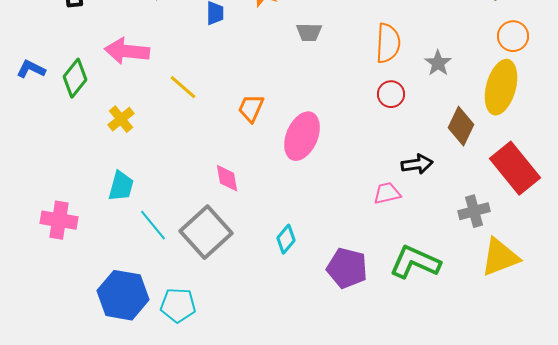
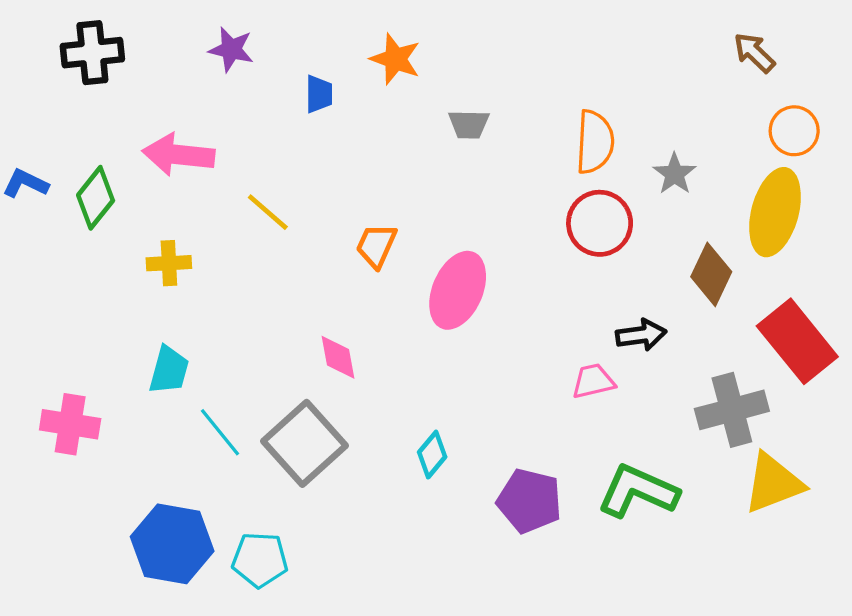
red circle: (391, 94) -> (600, 223), size x1.5
yellow cross: (121, 119) -> (169, 263), turned 36
gray cross: (474, 211) -> (732, 410), size x1.4

